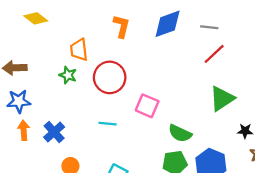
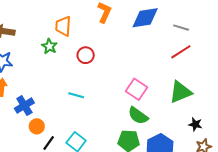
red circle: (110, 77) -> (86, 55), size x0.6
pink square: (147, 106) -> (137, 89), moved
blue cross: (54, 132) -> (24, 106), moved

